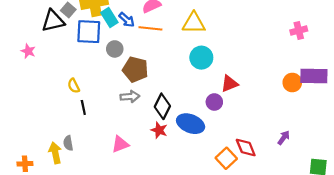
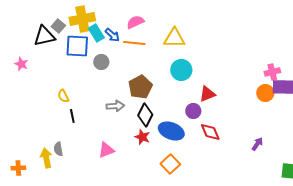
pink cross: (299, 31) -> (272, 72), moved
brown pentagon: (135, 70) -> (140, 87), moved, turned 30
red diamond: (246, 147) -> (210, 132), moved
orange square: (226, 158) -> (170, 164), moved

